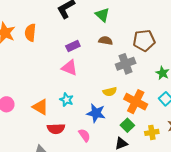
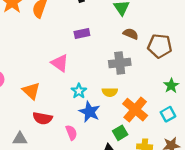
brown semicircle: (106, 41) -> (131, 34), moved
gray cross: (126, 64) -> (120, 63), moved
pink triangle: (69, 68) -> (60, 63), moved
cyan star: (66, 100) -> (79, 91), moved

